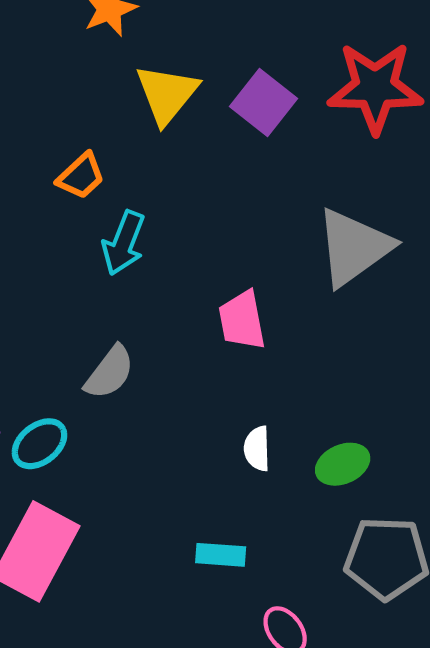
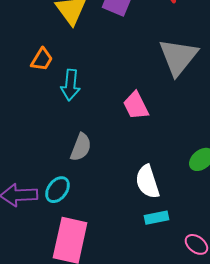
white semicircle: (257, 449) -> (147, 182), moved, size x1.6

